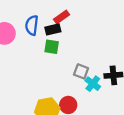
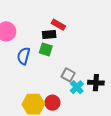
red rectangle: (62, 17) -> (58, 25), turned 56
blue semicircle: (32, 25) -> (24, 56), moved

